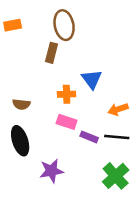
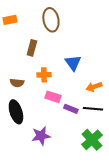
brown rectangle: (52, 53) -> (32, 48), moved
orange cross: (67, 94) -> (44, 75), moved

